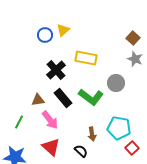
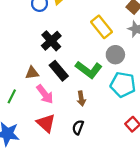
yellow rectangle: (86, 58) -> (102, 27), moved, turned 40
cyan pentagon: (119, 128) -> (123, 85), moved
brown arrow: (92, 134) -> (81, 99), moved
black semicircle: (81, 151) -> (78, 127), turned -112

